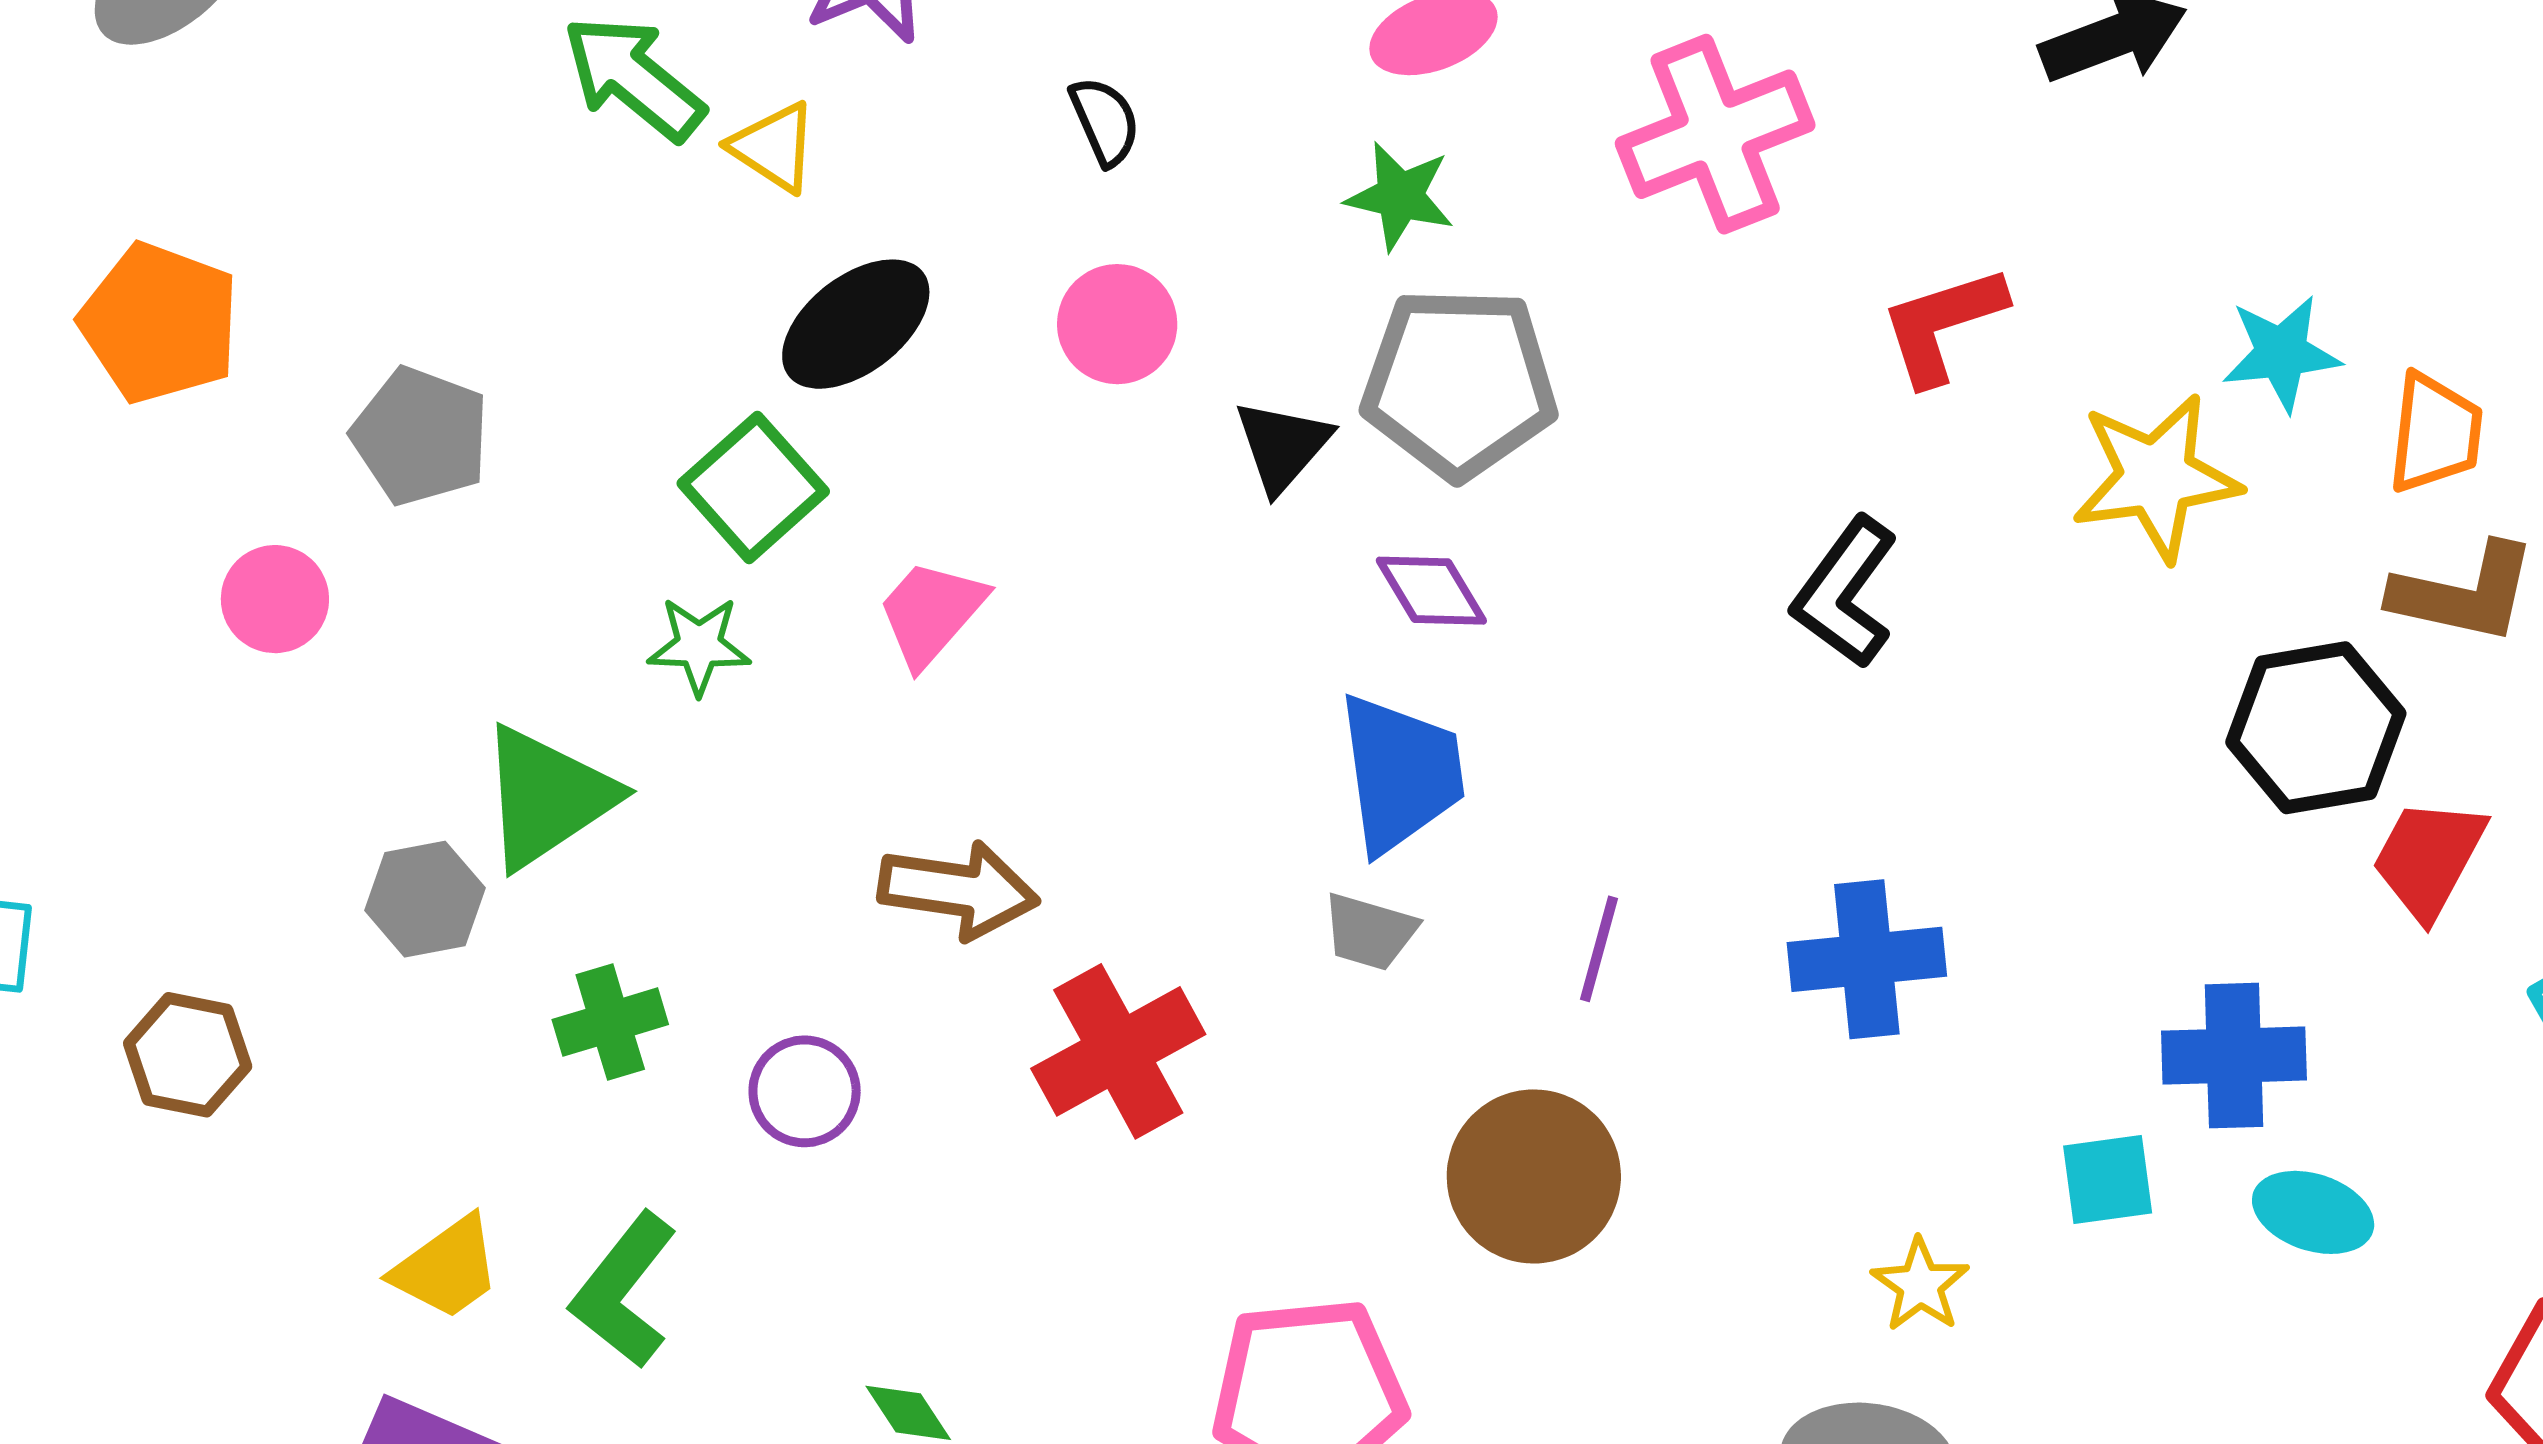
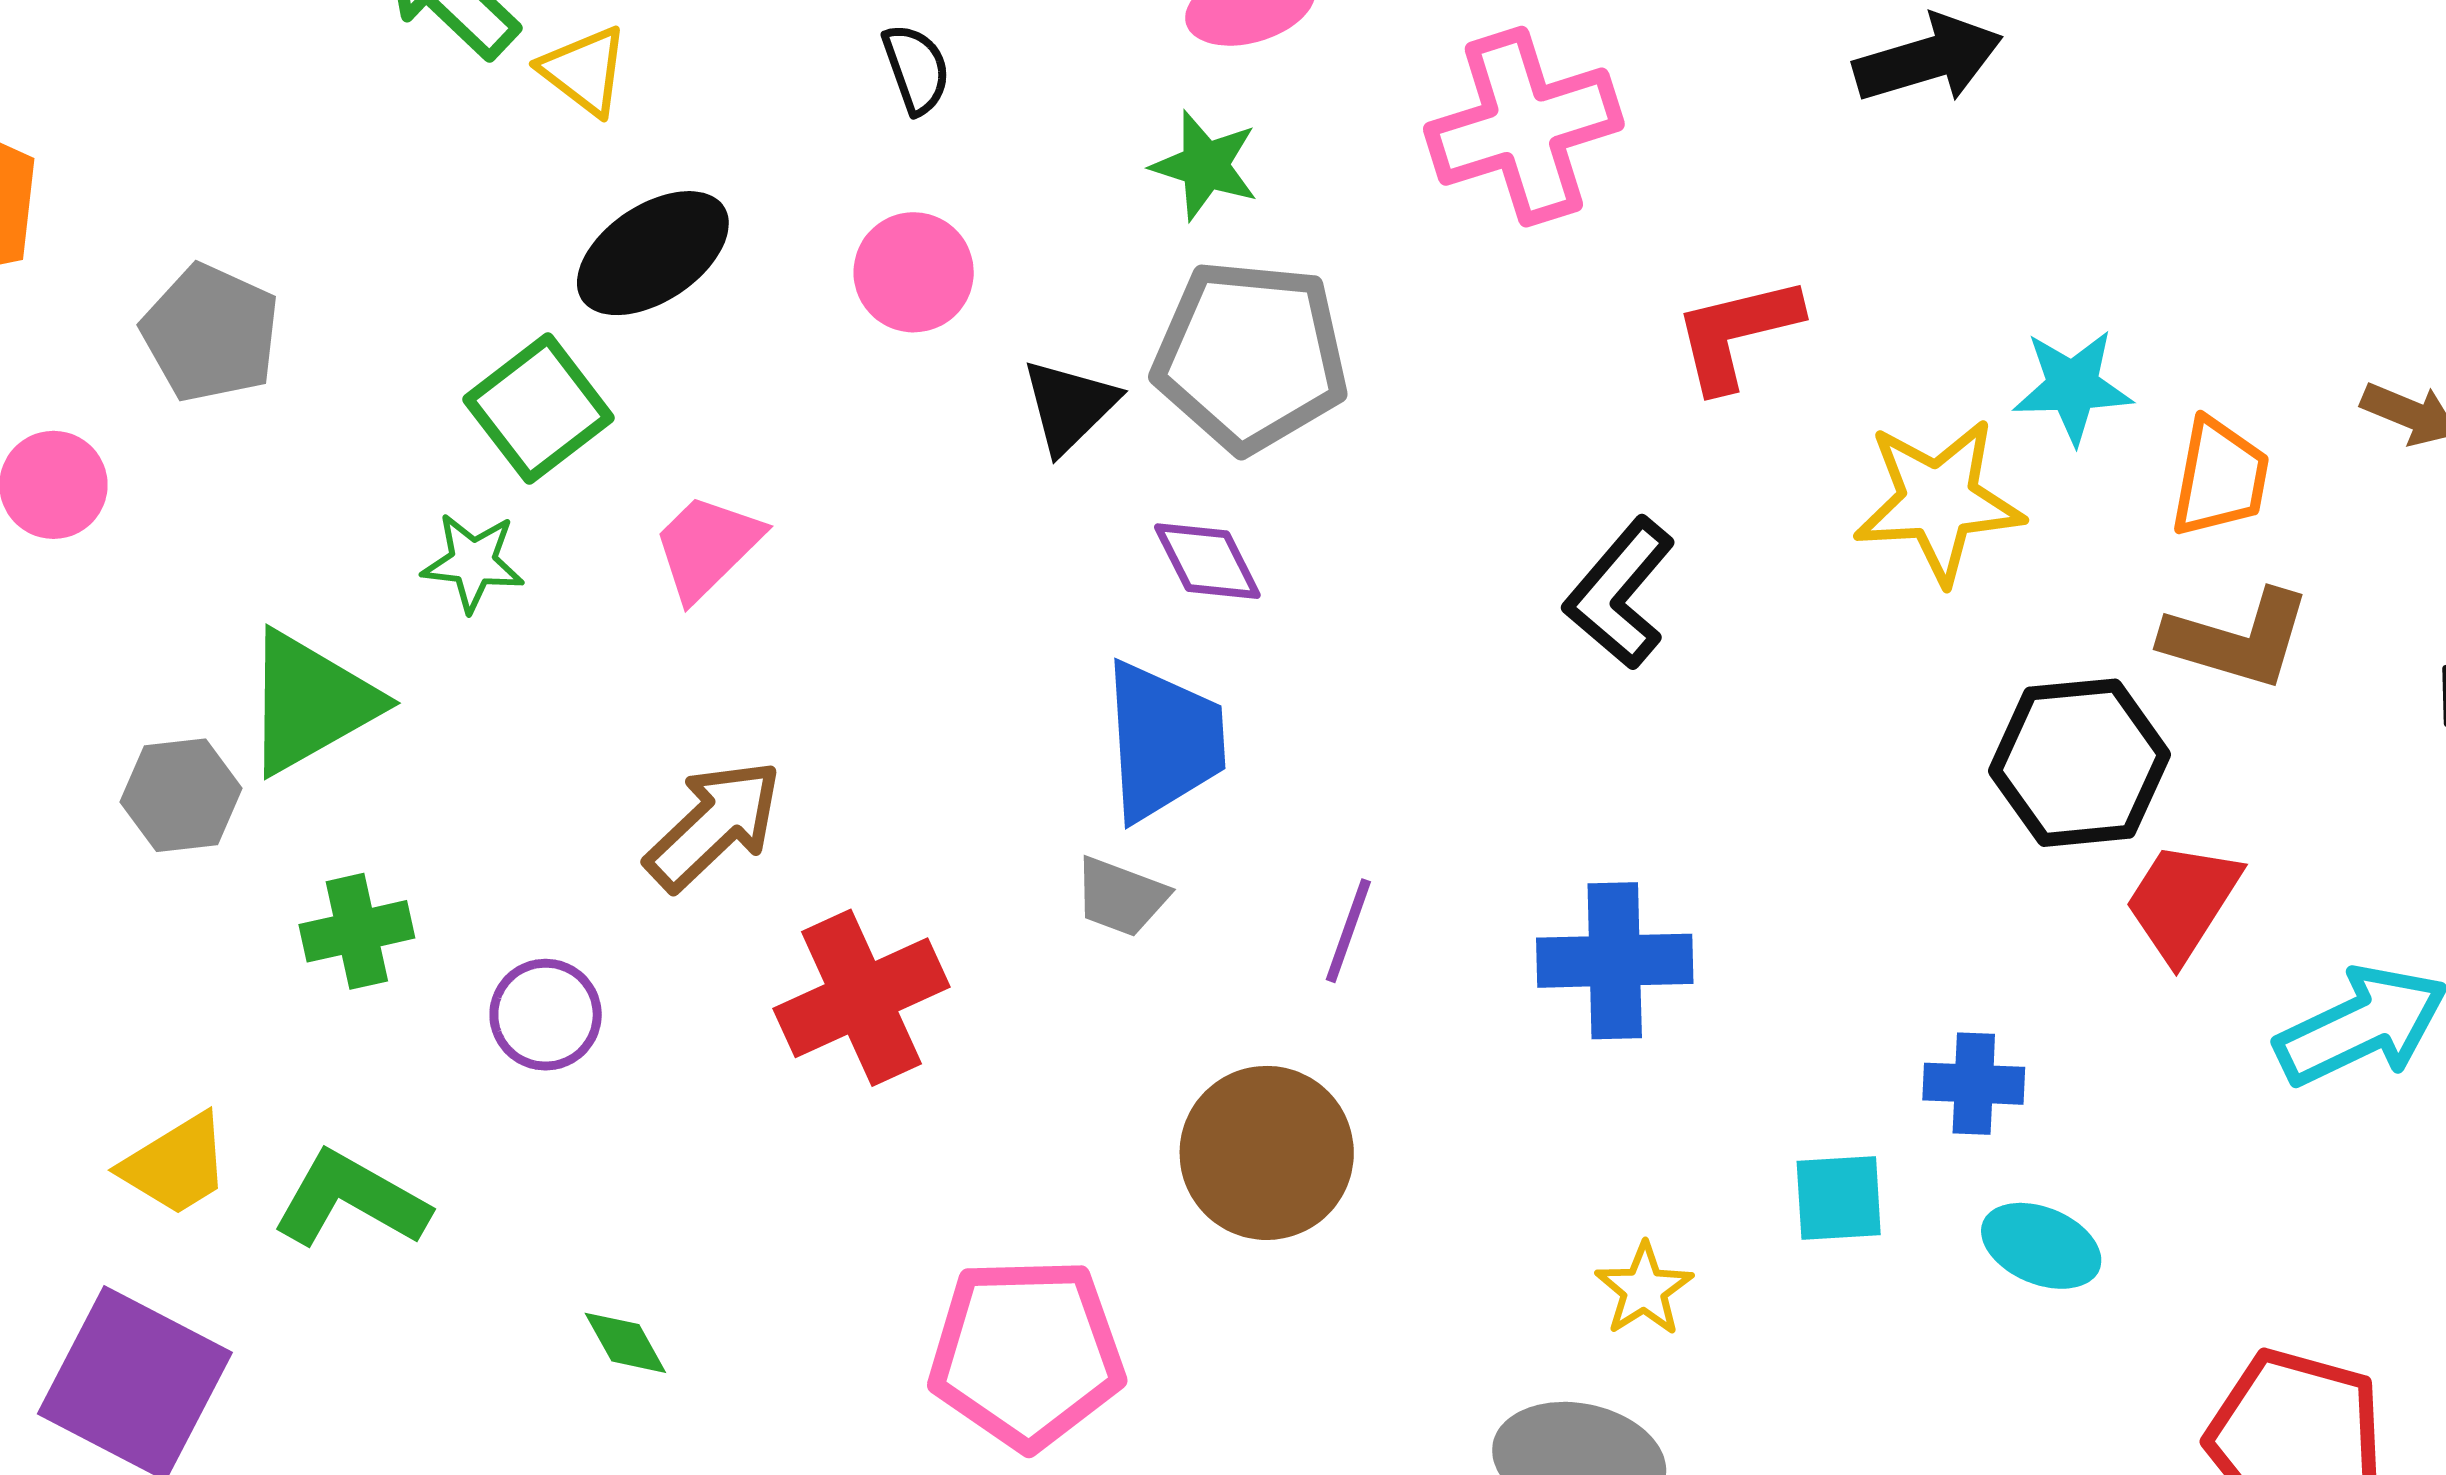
brown arrow: (958, 890) -> (714, 825), turned -56
blue cross: (2234, 1056) -> (1974, 1084), size x0.7
green L-shape: (624, 1290) -> (351, 1200), turned 77

